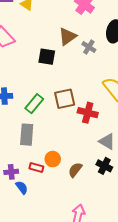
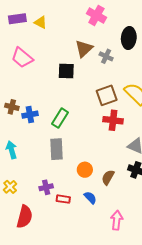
brown square: (65, 99) -> (107, 95), moved
red rectangle: (36, 167) -> (63, 199), moved
blue semicircle: (22, 187) -> (90, 198), moved

